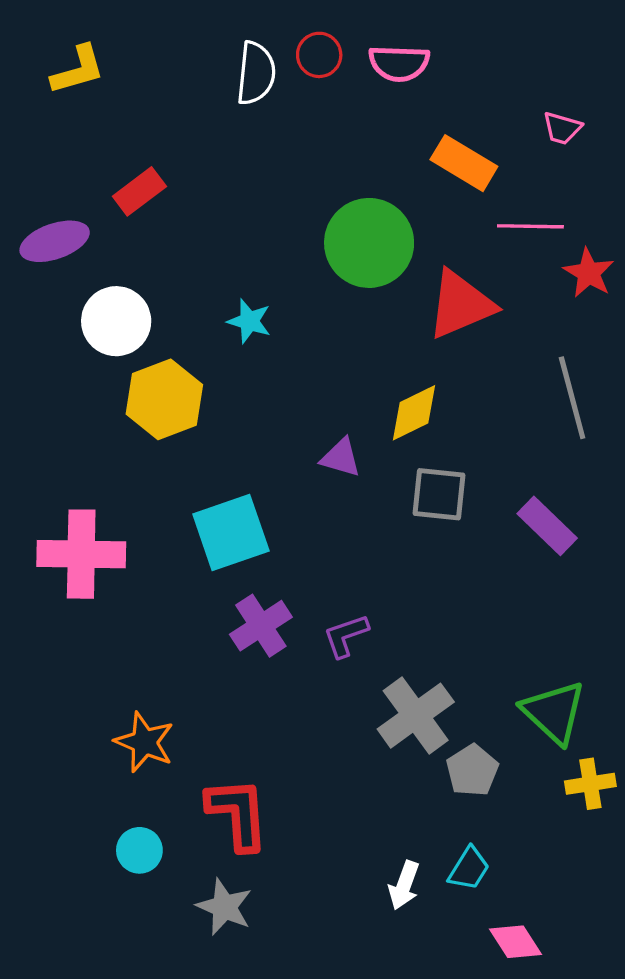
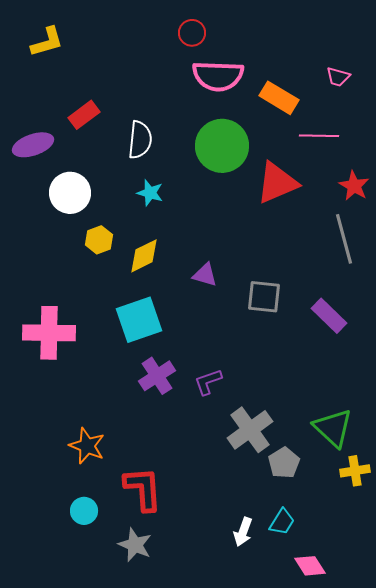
pink semicircle: (399, 63) -> (218, 76), moved, size x1.4
white semicircle: (256, 73) -> (140, 140), moved
red star: (589, 273) -> (354, 186), moved
yellow hexagon: (164, 399) -> (99, 240), size x0.6
yellow diamond: (414, 413) -> (144, 256), moved

